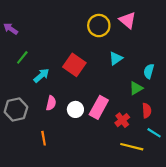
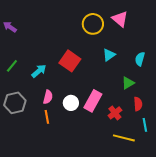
green line: (22, 57) -> (12, 66), moved
cyan semicircle: (149, 71) -> (140, 59), moved
cyan line: (154, 133) -> (145, 125), turned 48
orange line: (44, 138) -> (47, 117), moved

